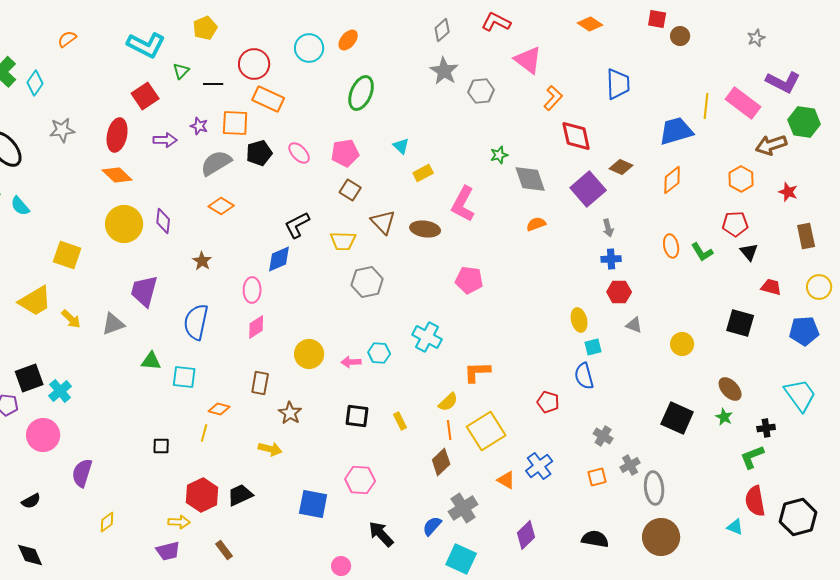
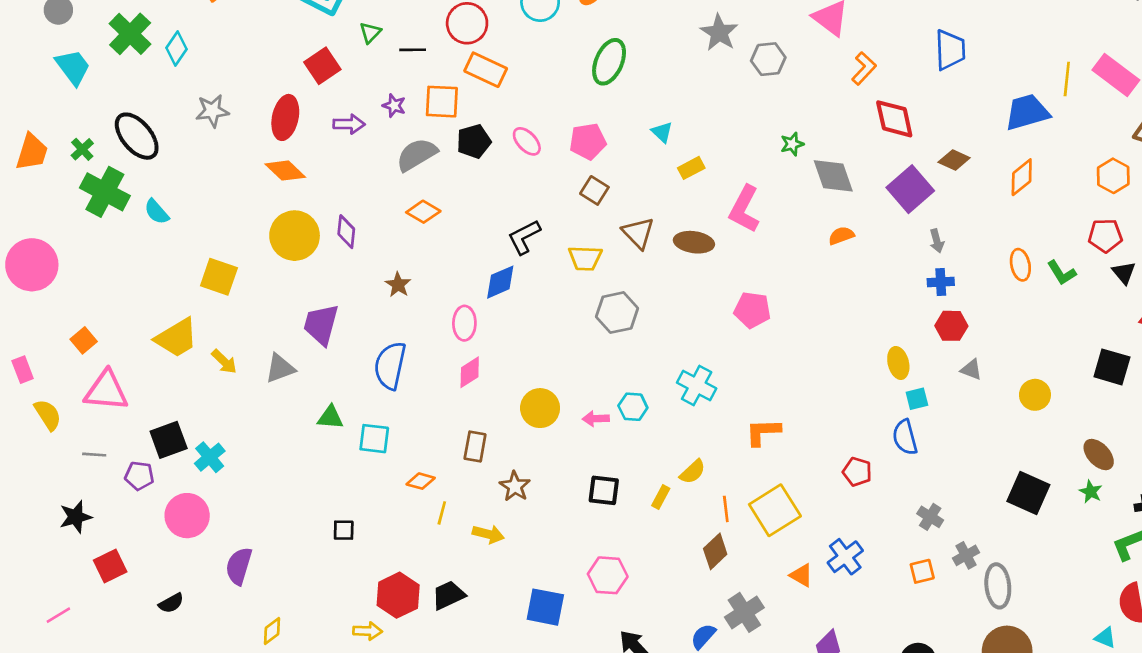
yellow semicircle: (448, 402) -> (693, 472), moved
yellow rectangle: (400, 421) -> (661, 497), turned 54
yellow line: (204, 433) -> (442, 513), moved

